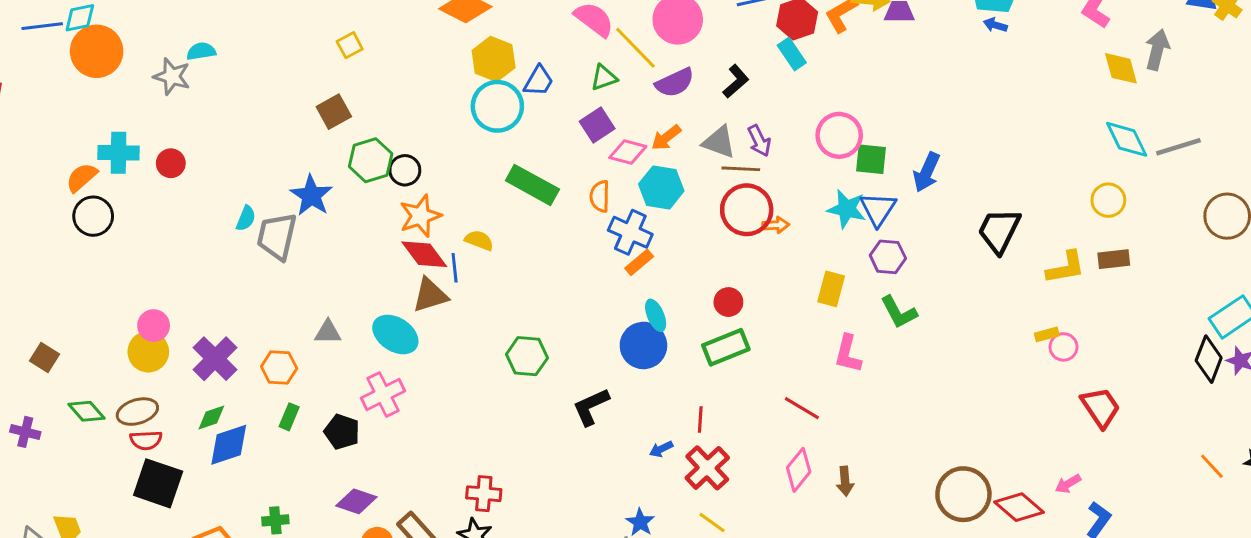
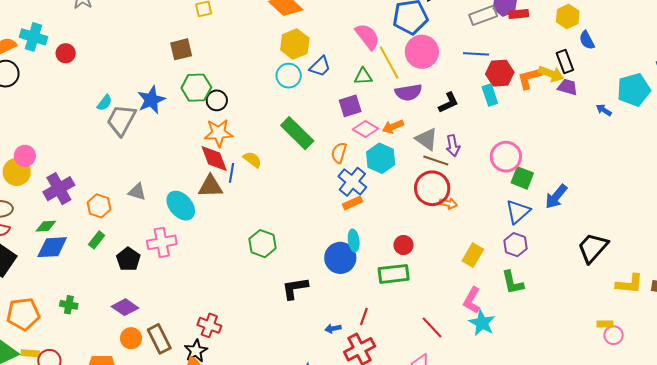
blue arrow: (995, 25) -> (604, 110), moved
cyan circle: (497, 106) -> (289, 76), size x0.7
cyan star: (847, 209) -> (482, 323), moved

